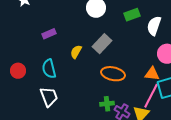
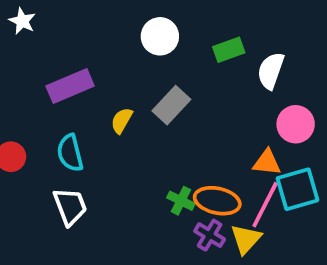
purple rectangle: (49, 34) -> (70, 86), size x1.6
orange ellipse: (113, 74) -> (217, 201), moved
green cross: (107, 104) -> (181, 201), moved, turned 32

